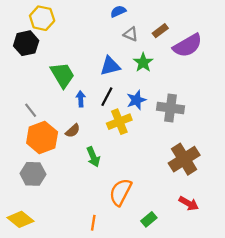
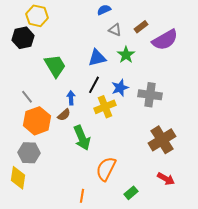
blue arrow: (81, 99) -> (71, 98), moved
green arrow: (93, 157) -> (82, 138), size x1.4
yellow diamond: (20, 219) -> (18, 178), moved, turned 60

